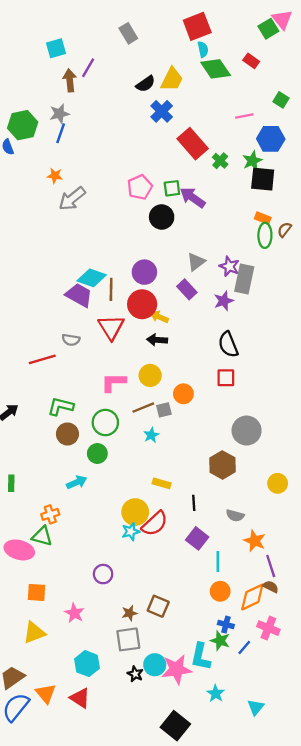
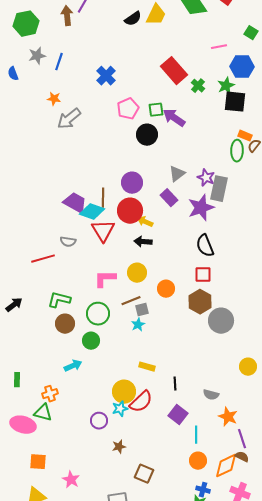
blue cross: (162, 111) -> (106, 76), moved
gray star: (59, 114) -> (37, 56), moved
green hexagon: (23, 125) -> (26, 24), moved
orange rectangle: (263, 218) -> (245, 136), moved
cyan diamond: (92, 278) -> (92, 212), moved
purple star: (224, 301) -> (201, 208), size x1.5
gray square: (164, 410) -> (142, 310), moved
brown hexagon: (222, 465) -> (200, 302), moved
green rectangle: (11, 483) -> (17, 380), moved
purple circle: (103, 574) -> (99, 421), moved
brown star: (129, 613) -> (119, 447), moved

